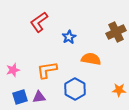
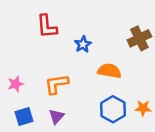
red L-shape: (39, 22) -> (47, 26), turned -60
blue hexagon: (75, 89) -> (113, 109), moved
purple triangle: (39, 97) -> (56, 116), moved, turned -40

